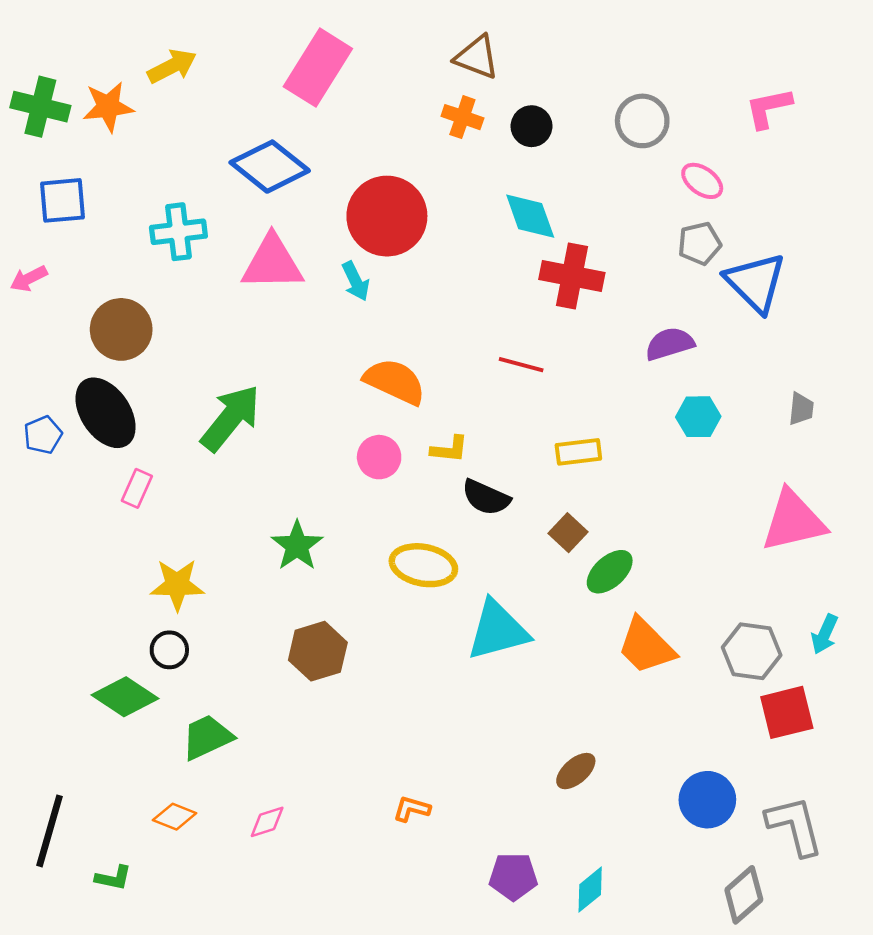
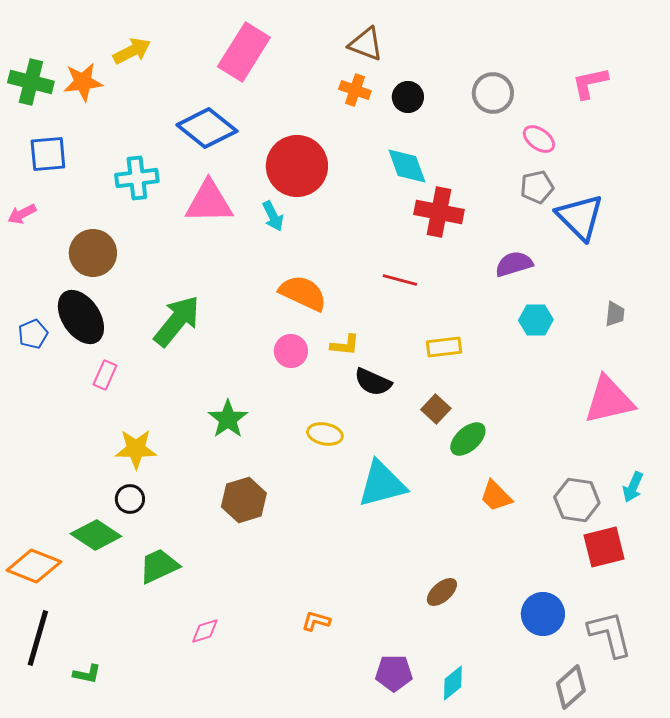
yellow ellipse: (423, 565) -> (325, 434), size x0.7
orange trapezoid: (646, 646) -> (496, 496), size x0.7
orange diamond: (175, 817) -> (34, 566), moved, size x1.6

